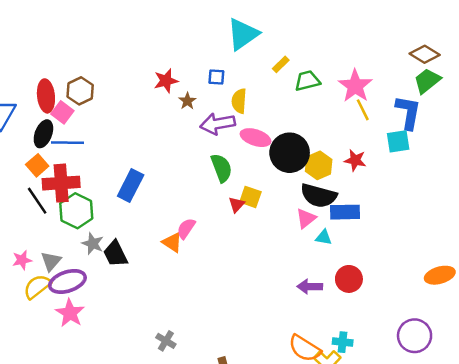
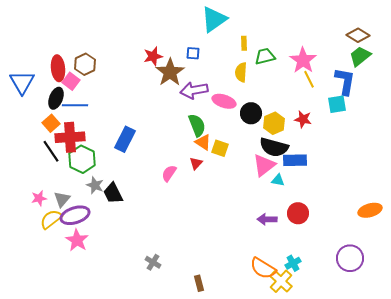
yellow rectangle: (281, 64) -> (244, 43), turned -48
brown star: (187, 101) -> (170, 72), size x2.0
yellow semicircle: (239, 101) -> (241, 72), moved
black circle: (290, 153) -> (251, 113), size x0.7
red triangle: (237, 204) -> (196, 163), moved
pink triangle: (306, 218) -> (264, 165), size x1.4
orange triangle: (172, 242) -> (203, 142), moved
cyan cross: (343, 342) -> (293, 263), turned -35

